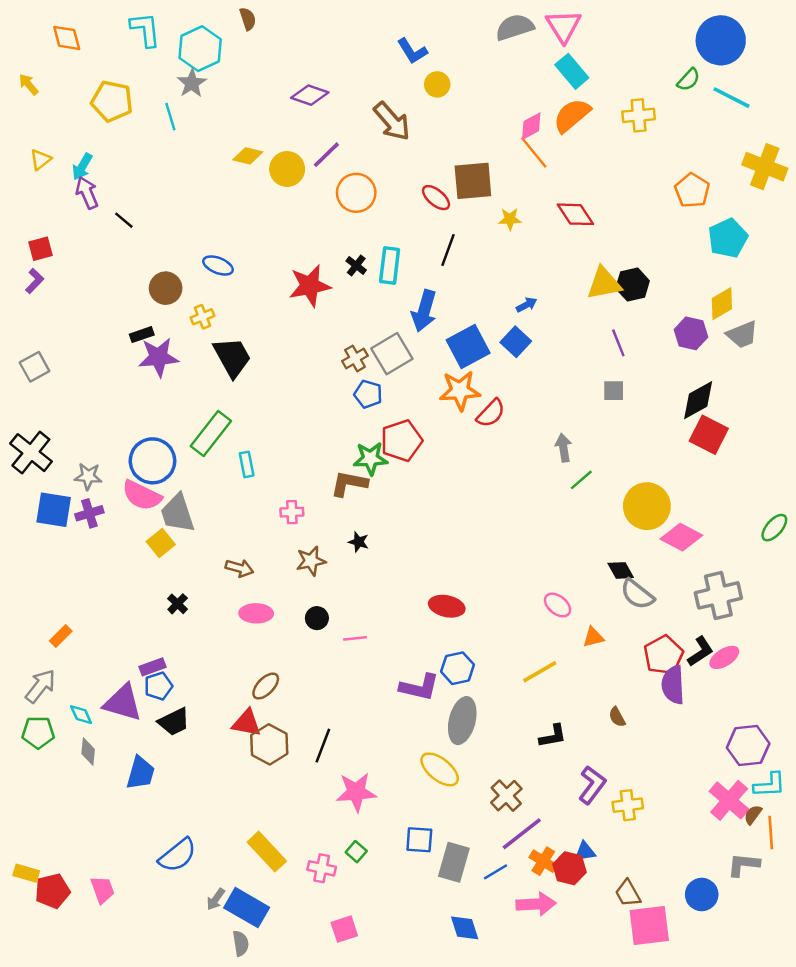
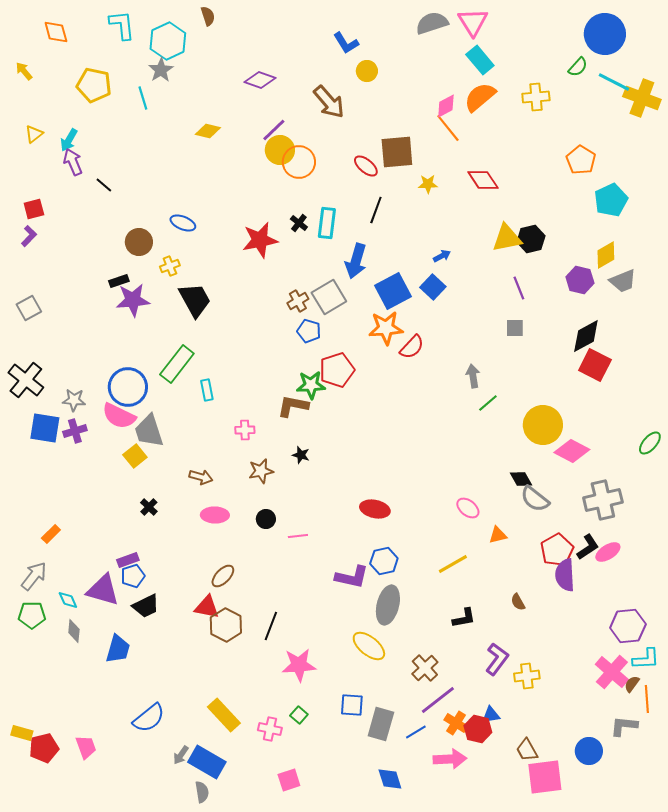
yellow cross: (765, 167) -> (642, 98), moved
yellow circle: (287, 169) -> (280, 150), moved

